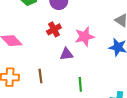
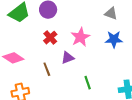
brown line: (40, 76) -> (47, 69), moved

